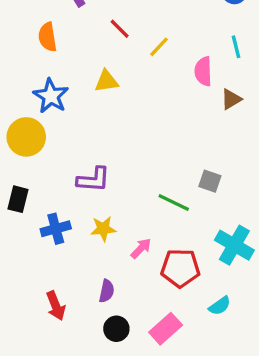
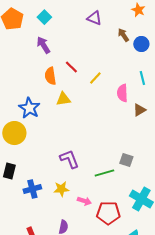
orange semicircle: (48, 37) -> (50, 76), moved
purple L-shape: (93, 180) -> (69, 159), moved, turned -115
green line: (174, 203) -> (104, 173), turned -42
pink arrow: (141, 248) -> (84, 201), turned 64

